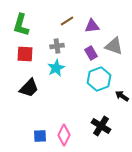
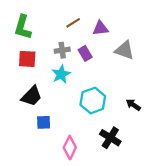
purple rectangle: (91, 53) -> (85, 53), moved
cyan hexagon: (99, 79) -> (93, 101), moved
blue square: (40, 136) -> (44, 122), moved

